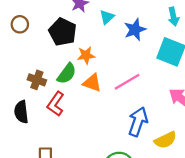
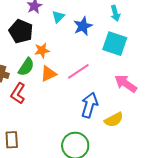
orange triangle: (92, 83) -> (48, 74), turned -42

